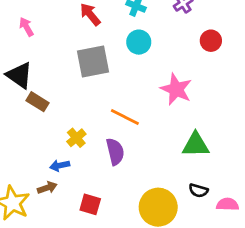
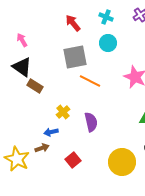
pink arrow: (26, 27) -> (22, 40), moved
orange line: (125, 117) -> (90, 81), moved
red square: (90, 204) -> (73, 160), turned 35

